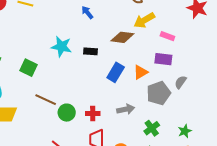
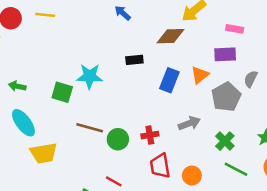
pink rectangle: (167, 36) -> (235, 29), moved
cyan star: (61, 47) -> (90, 76), moved

